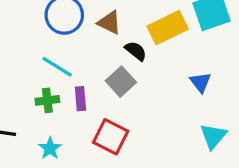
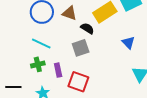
gray square: (121, 82) -> (81, 48), turned 30
purple rectangle: (80, 99) -> (58, 70), moved

